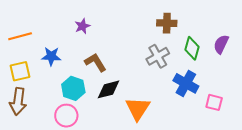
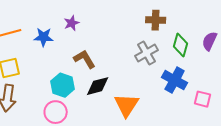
blue star: (51, 56) -> (44, 37), moved

